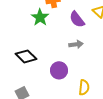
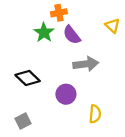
purple semicircle: (77, 19) -> (72, 35), moved
gray arrow: (76, 44) -> (86, 64), size x1.5

